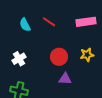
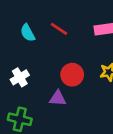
purple triangle: (65, 79) -> (58, 98), moved

